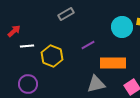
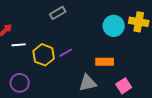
purple line: (88, 45) -> (66, 53), moved
orange rectangle: (113, 63) -> (105, 62), size x0.7

